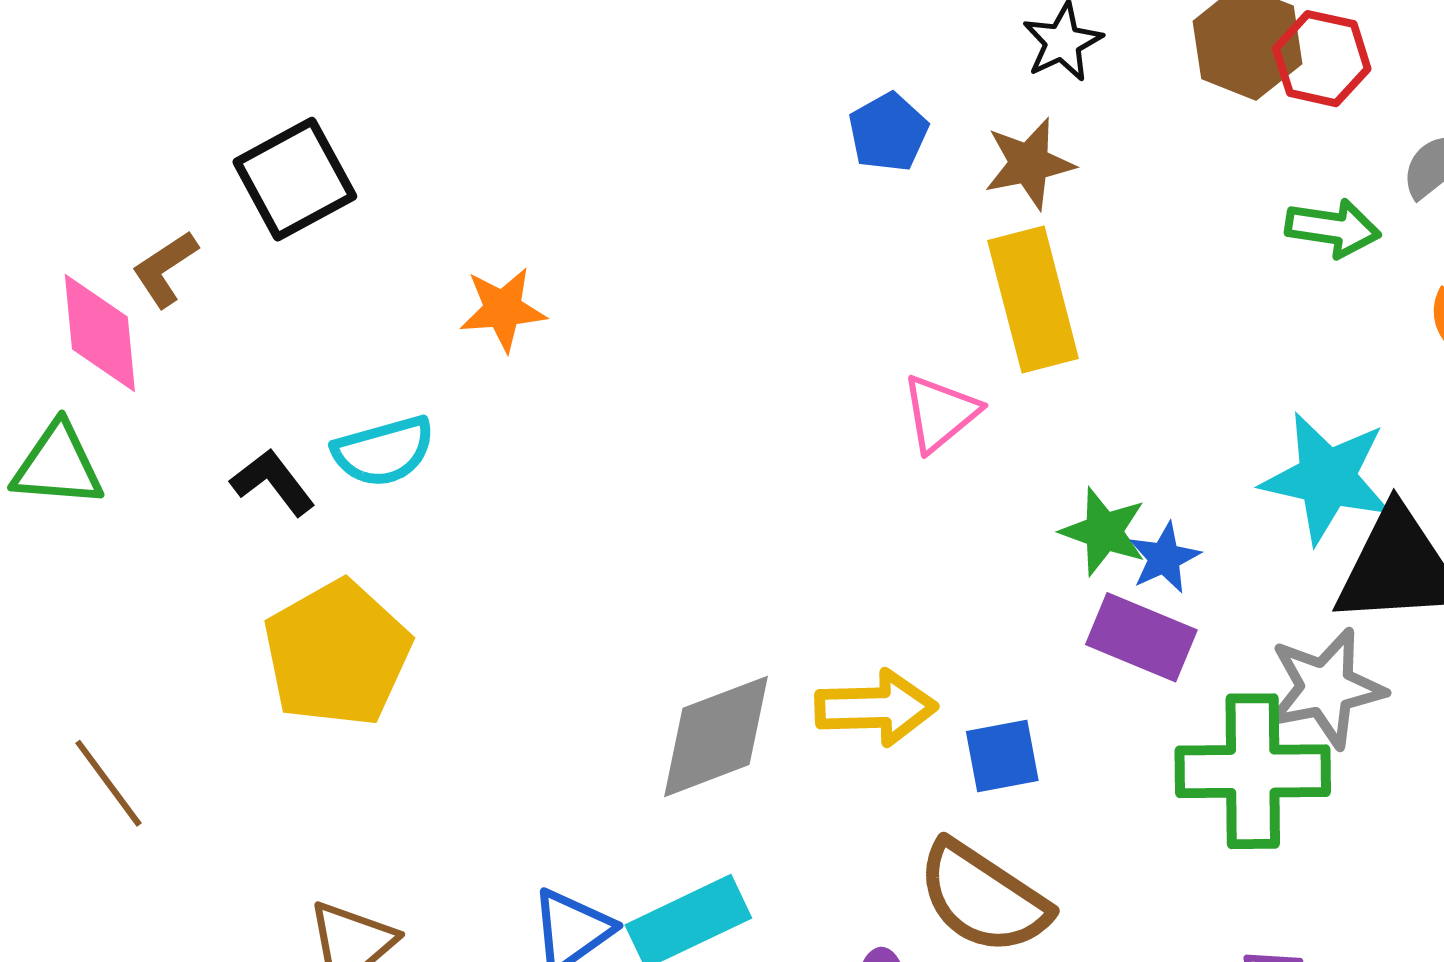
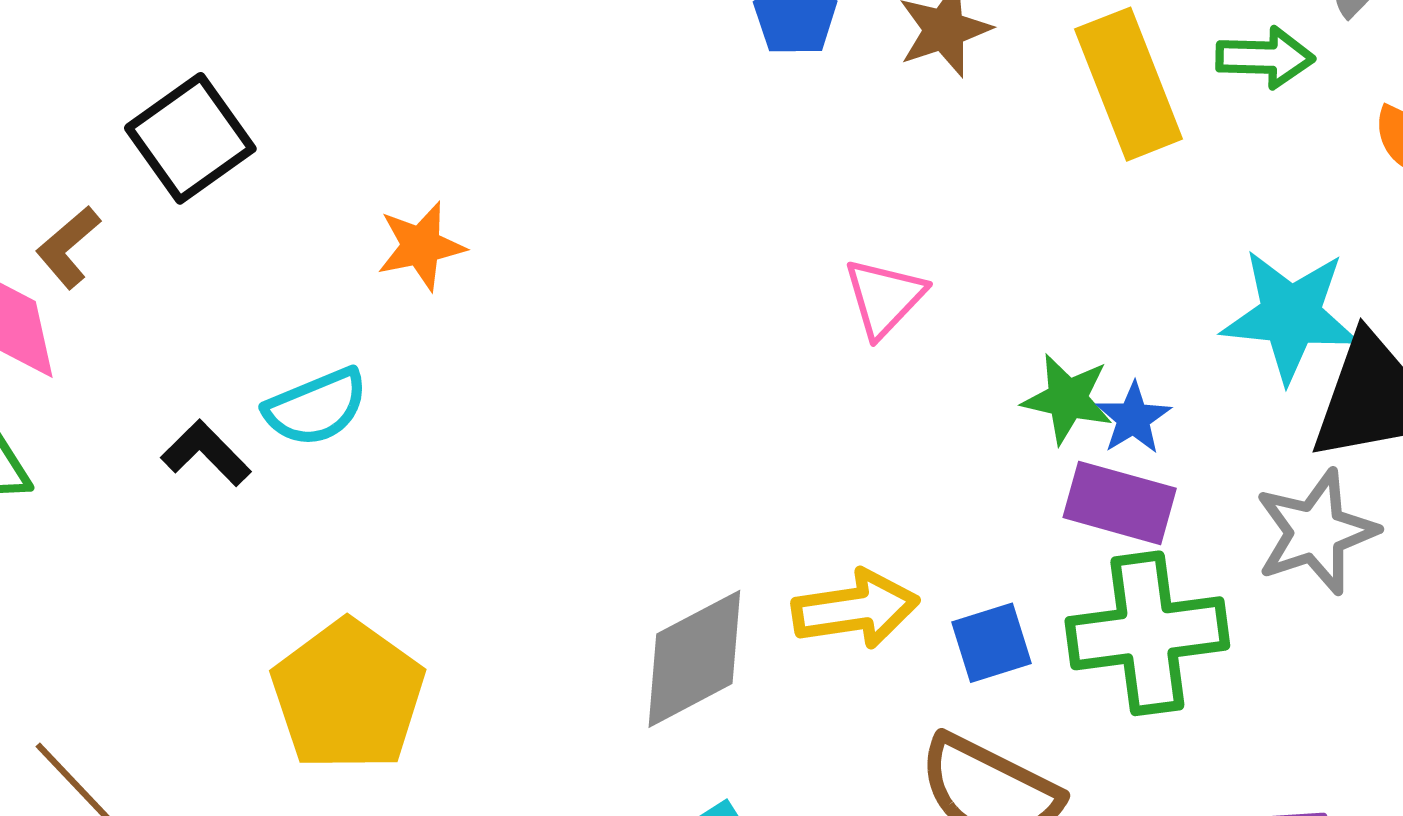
yellow rectangle: (1033, 300) -> (1129, 84), moved
yellow pentagon: (337, 654) -> (348, 695), moved
green cross: (1253, 771) -> (1147, 633), moved

